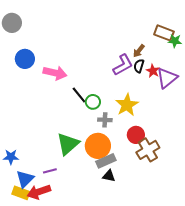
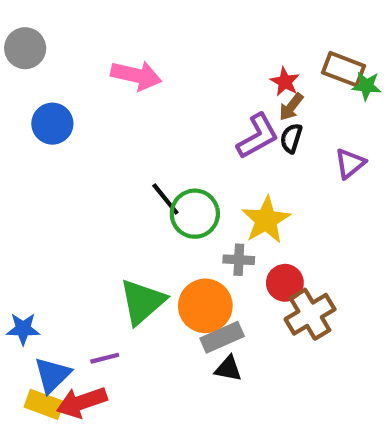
red star: (153, 71) -> (285, 82), moved
pink arrow: (55, 73) -> (136, 75), moved
purple triangle: (167, 78) -> (350, 163), size x0.7
green circle: (93, 102) -> (195, 214), size x1.5
gray cross: (105, 120) -> (239, 260), moved

